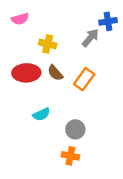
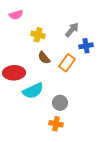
blue cross: (108, 21) -> (86, 46), moved
red ellipse: (26, 73) -> (14, 73), moved
cyan semicircle: (41, 114) -> (33, 91), size x1.5

